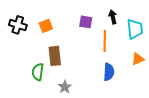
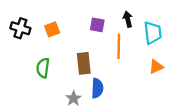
brown rectangle: (55, 56) -> (84, 63), moved
green semicircle: (38, 72) -> (43, 68), moved
blue semicircle: (109, 72) -> (97, 88), moved

